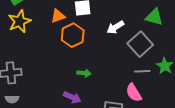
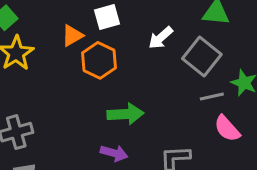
green arrow: (84, 73) -> (125, 114), size x1.6
pink semicircle: (134, 93) -> (227, 129), moved

